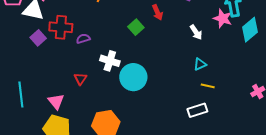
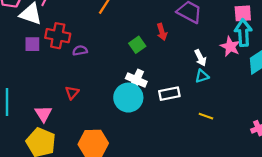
purple square: (38, 38) -> (32, 44), turned 35
white cross: (110, 61) -> (136, 80), moved
cyan triangle: (200, 64) -> (202, 76), moved
white rectangle: (197, 110) -> (169, 94), moved

